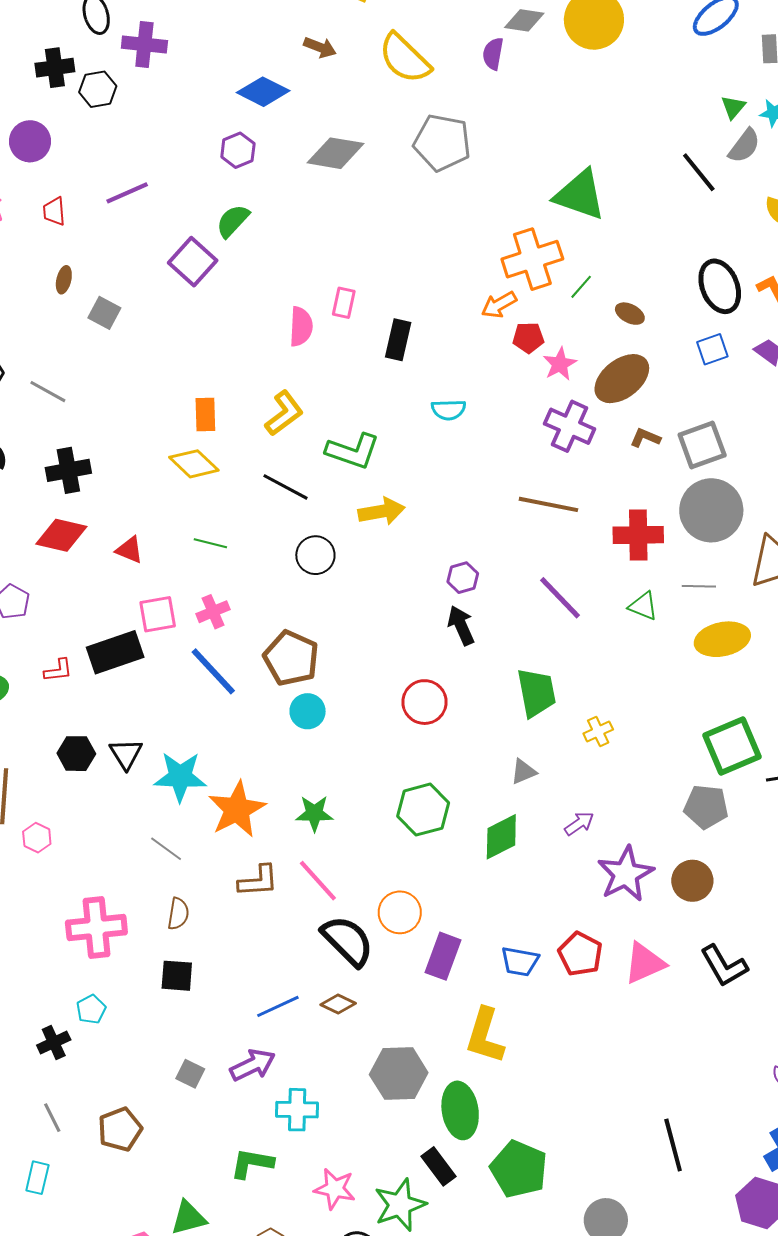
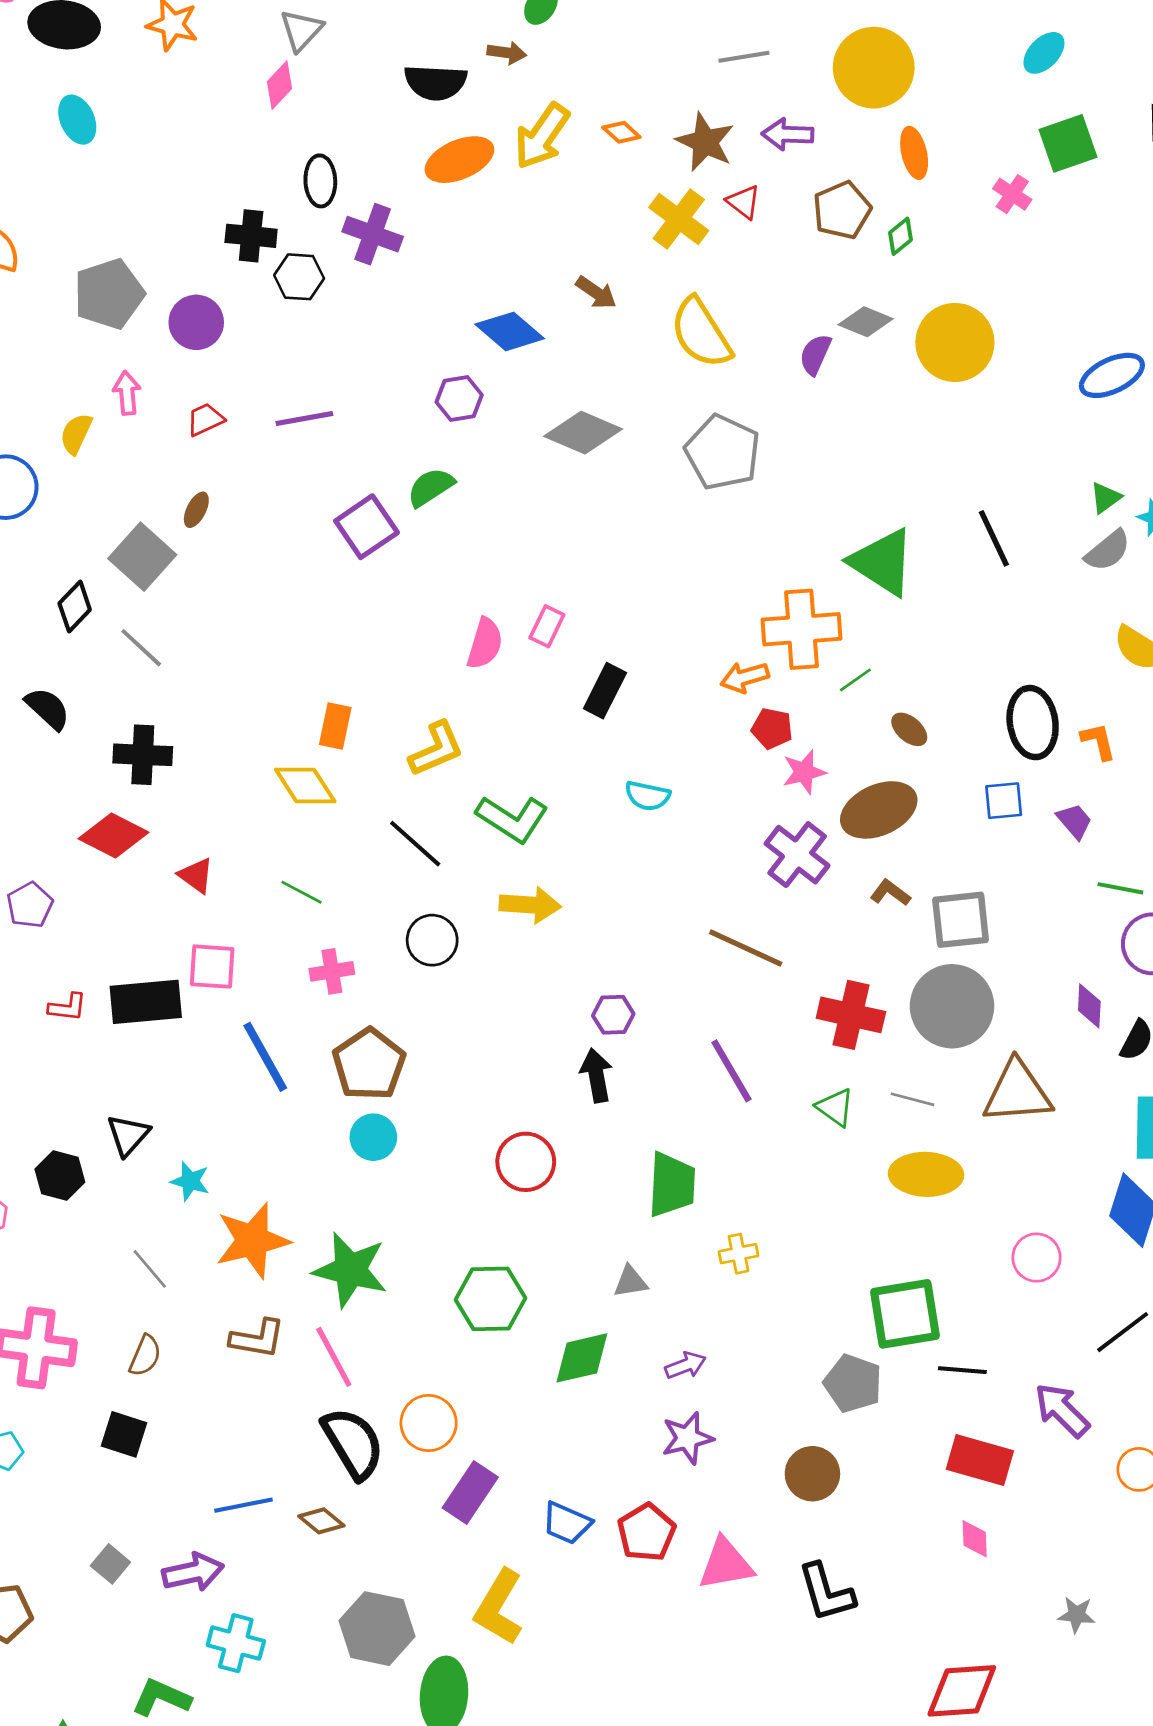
black line: (699, 172) -> (994, 538), moved
red trapezoid: (54, 211) -> (205, 419), turned 56
gray square: (104, 313) -> (142, 557), moved, size x1.5
pink cross: (213, 612) -> (332, 971), moved
black hexagon: (76, 754) -> (60, 1176), moved
cyan star: (180, 777) -> (190, 1181), size x0.6
green star: (314, 813) -> (350, 1270), size x1.5
purple star: (626, 874) -> (687, 1438), moved, size x0.7

